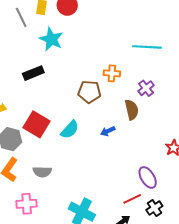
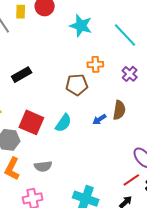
cyan star: (51, 39) -> (81, 26), moved
cyan line: (147, 47) -> (125, 35), turned 52
brown semicircle: (132, 110) -> (119, 110), moved, turned 30

